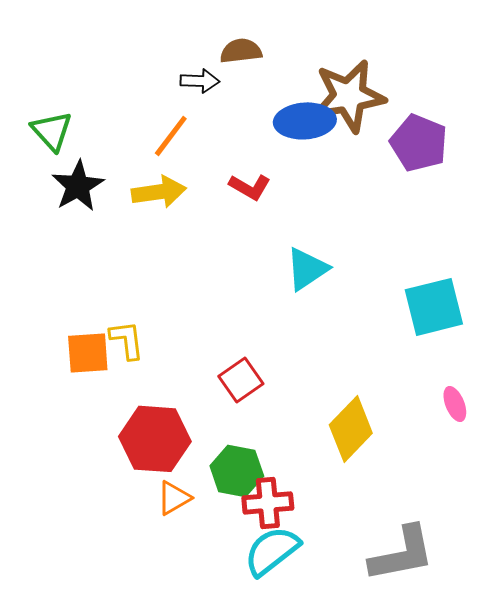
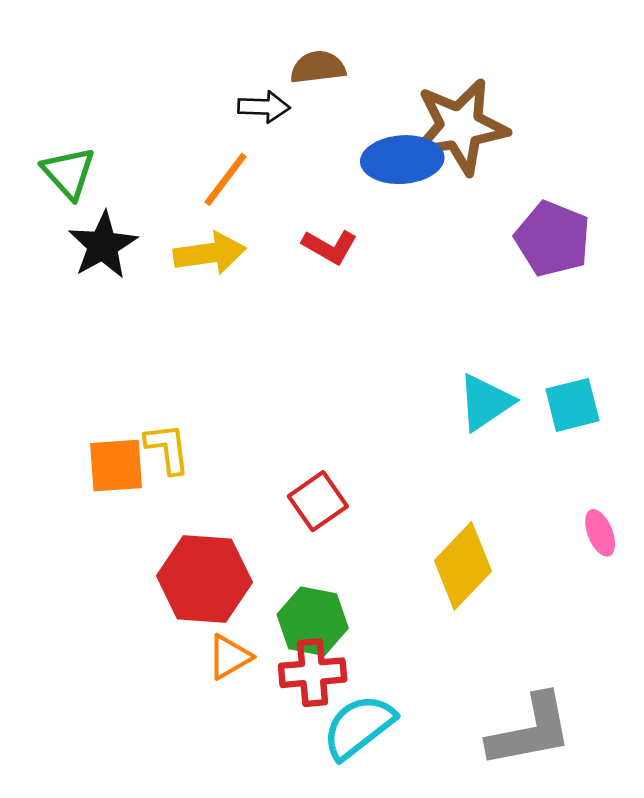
purple pentagon: (419, 143) -> (553, 239), moved
cyan triangle: (307, 269) -> (485, 402), moved
cyan square: (434, 307) -> (572, 405), size x0.7
red cross: (268, 503) -> (313, 673), moved

